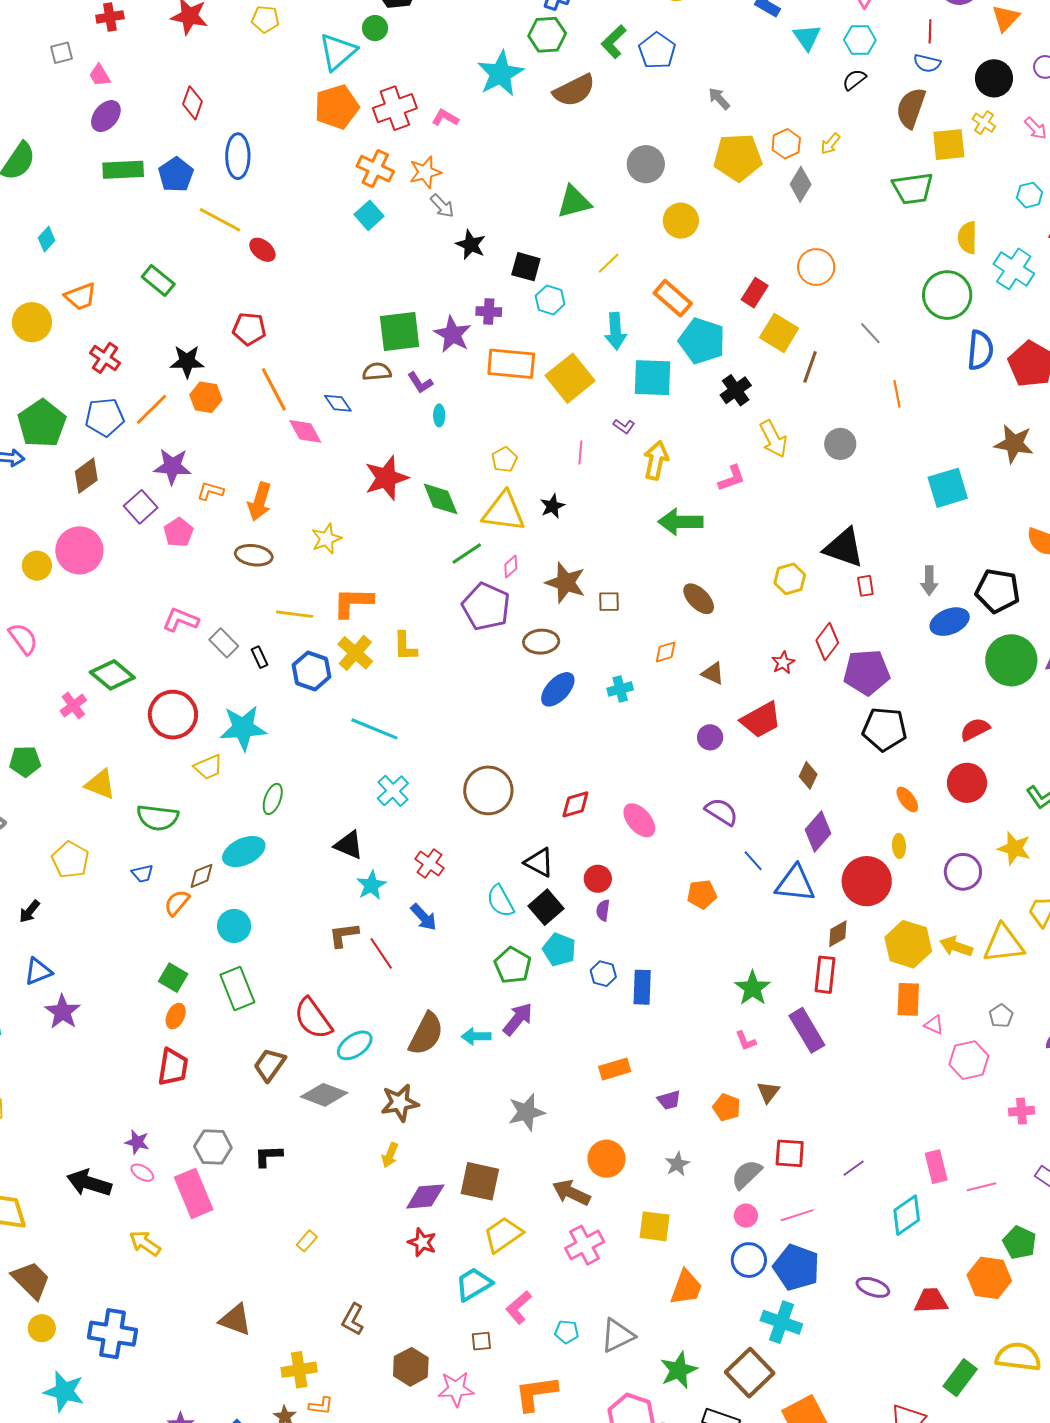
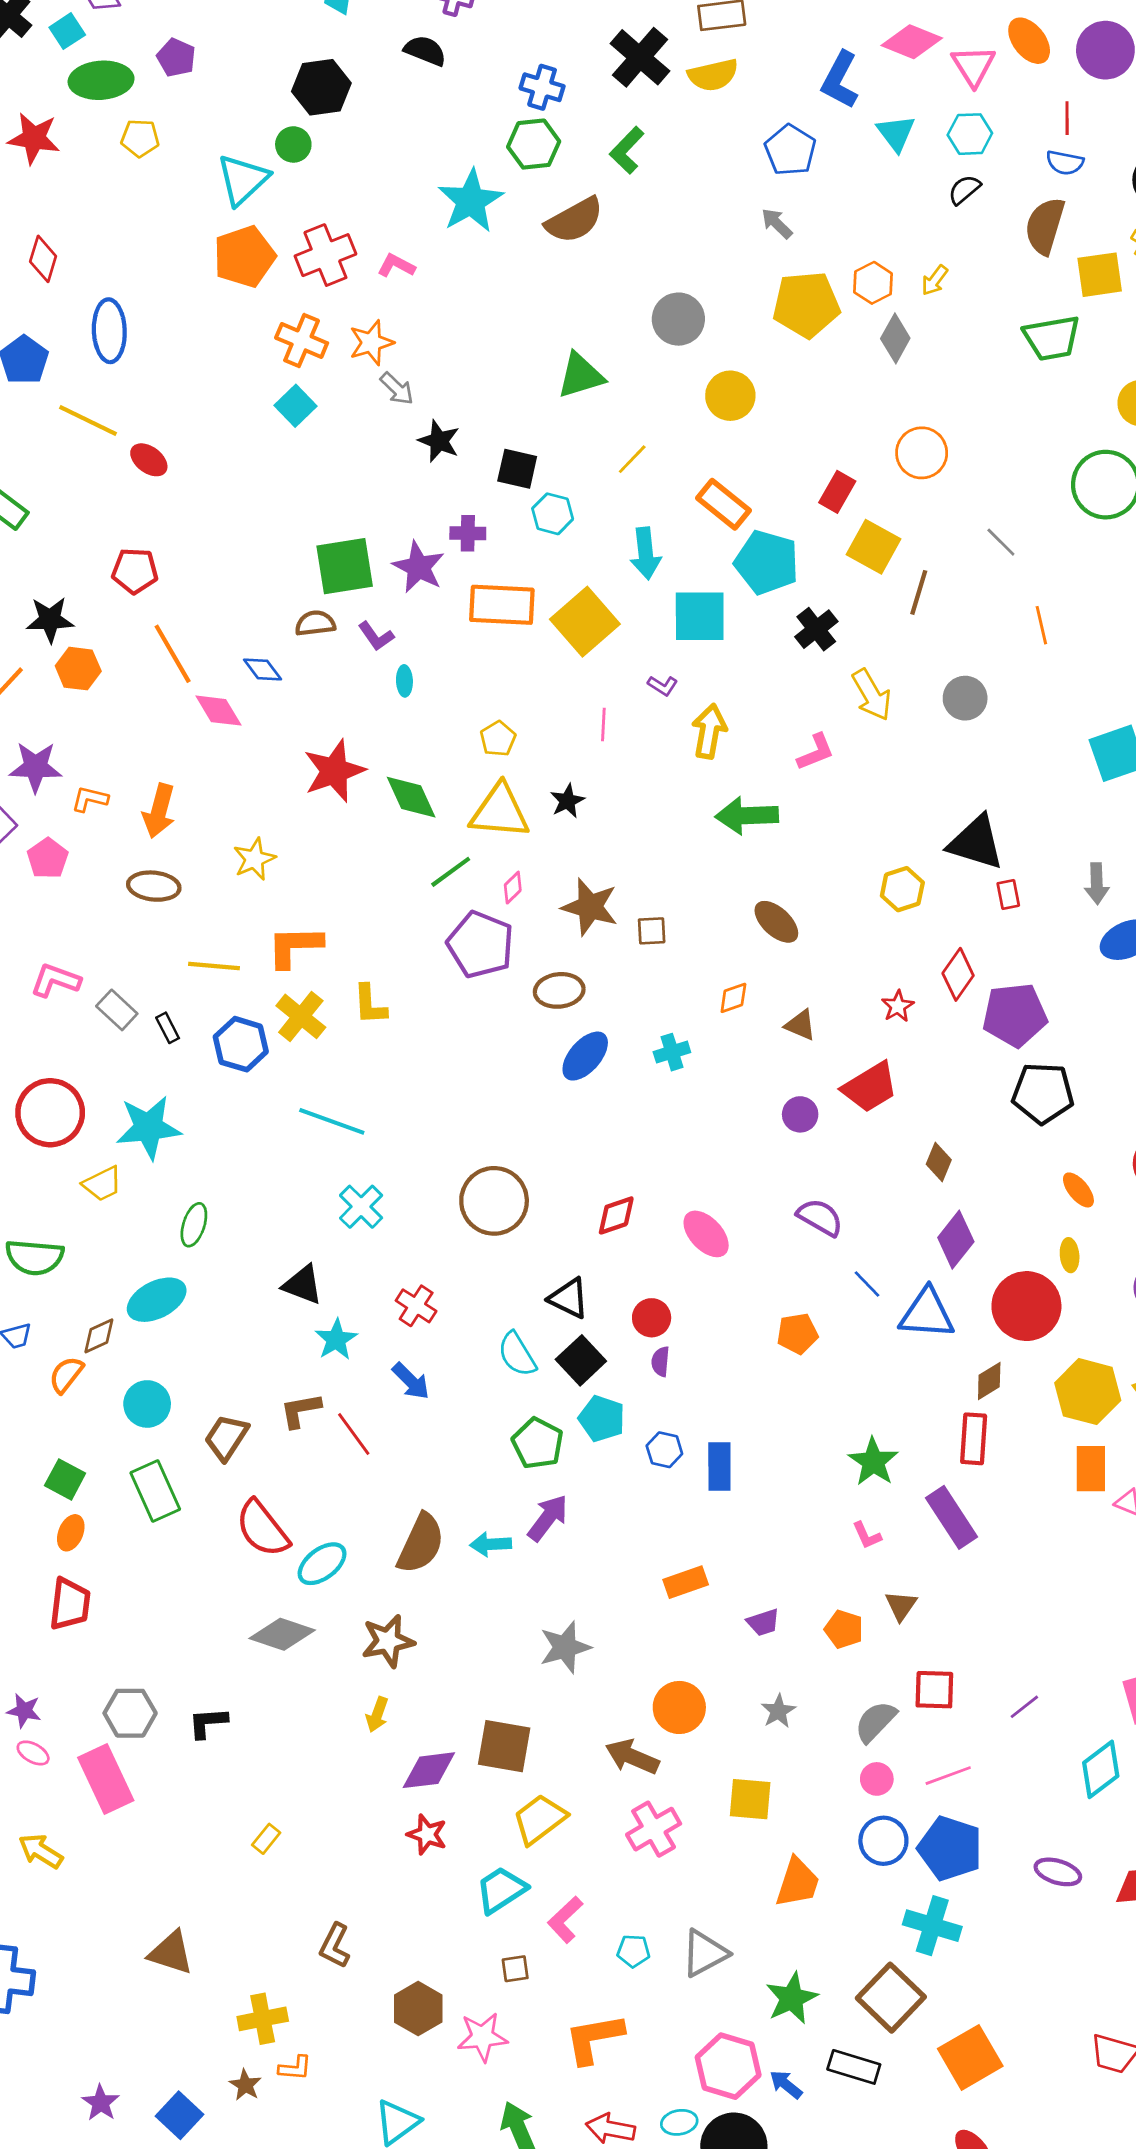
blue pentagon: (657, 51) -> (790, 150), moved
brown trapezoid: (270, 1065) -> (226, 1437), moved

